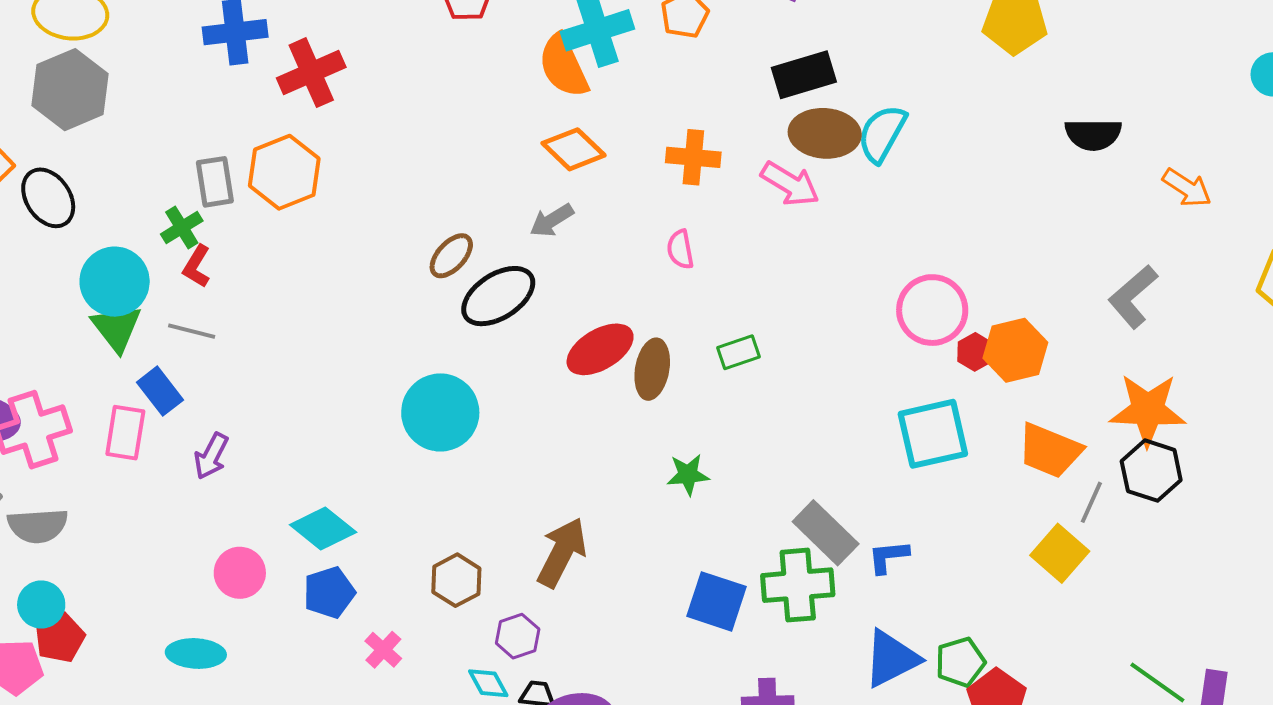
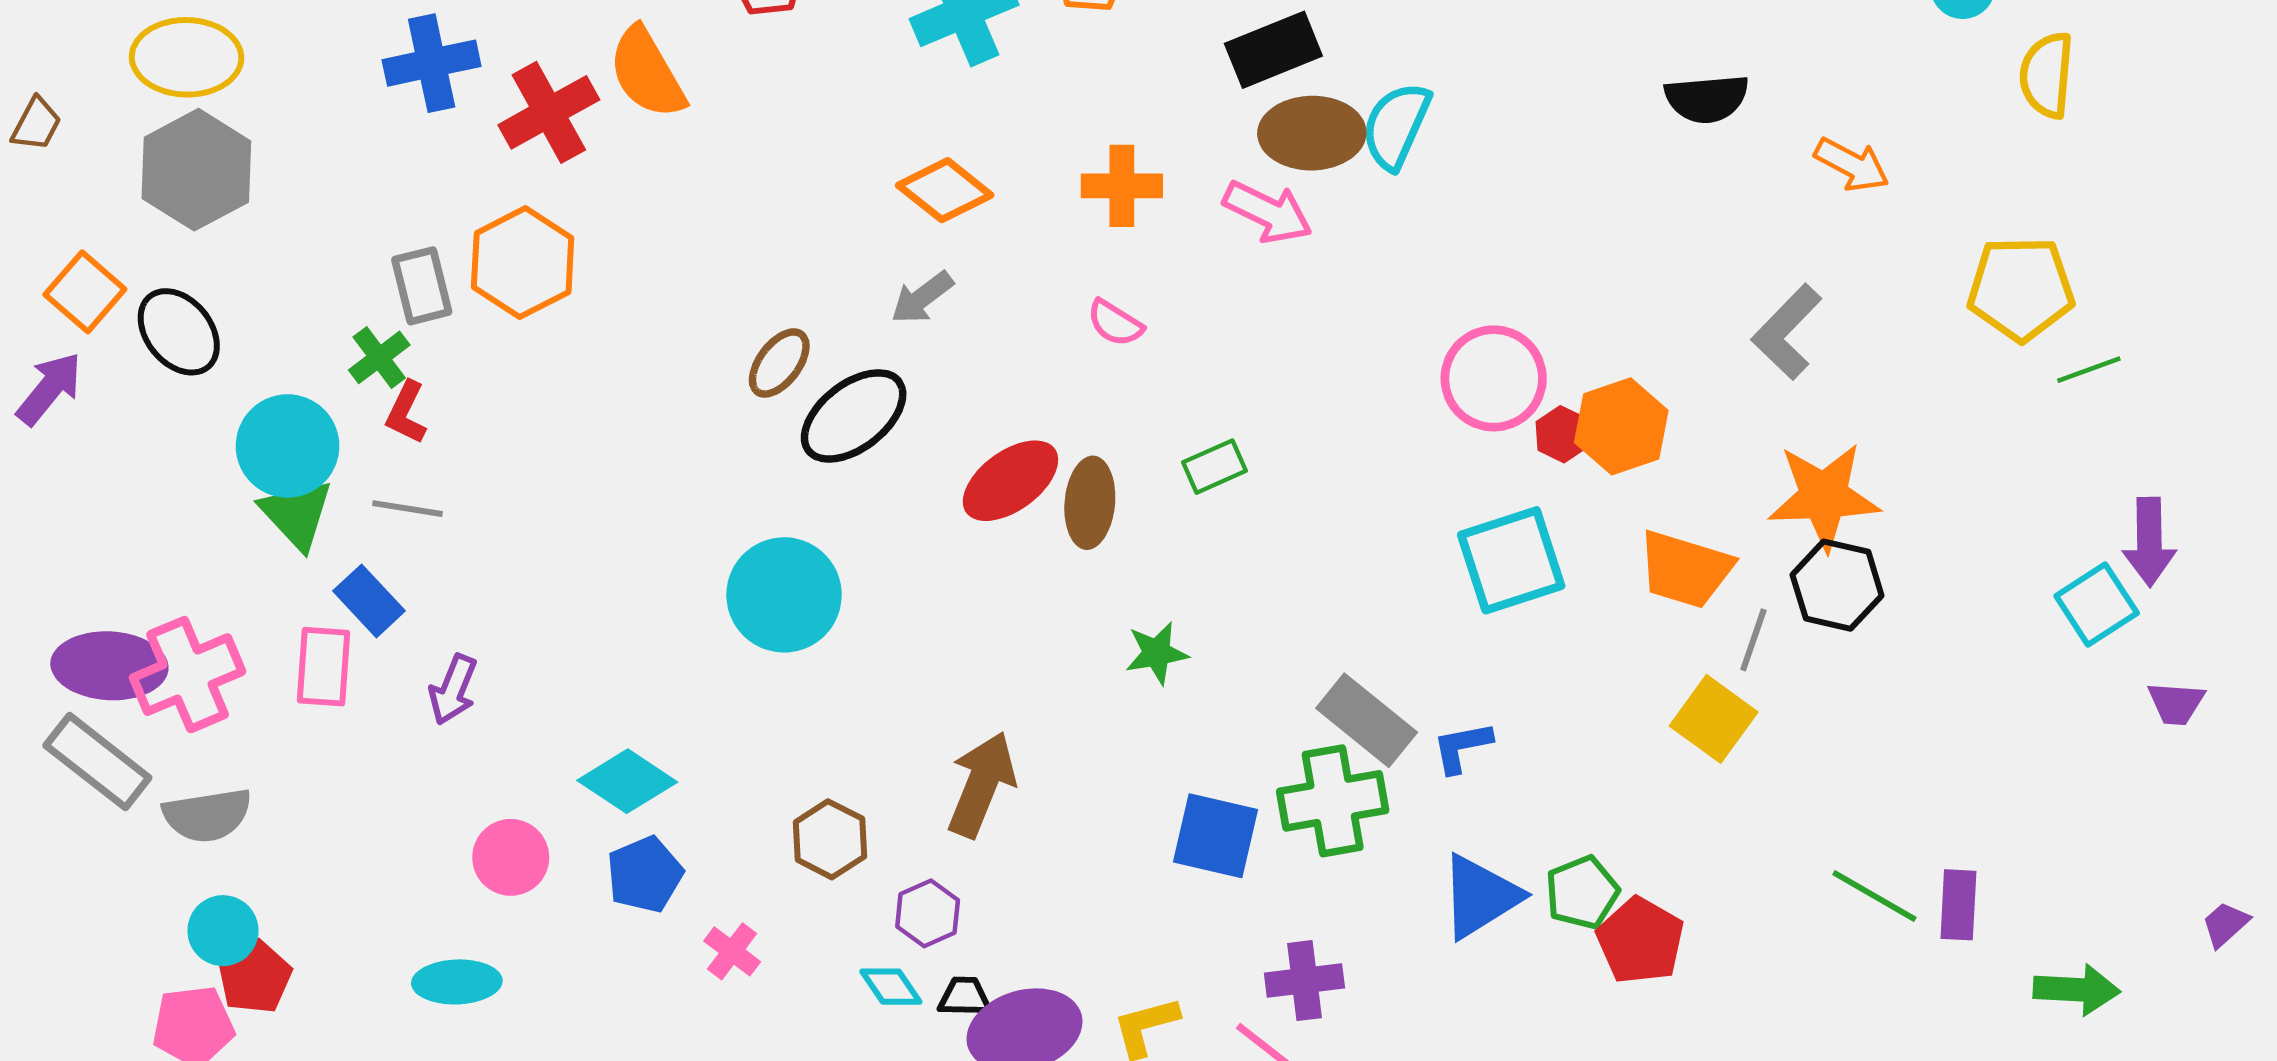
orange semicircle: (563, 66) -> (647, 73), moved
pink semicircle: (680, 249) -> (1115, 323), turned -42

